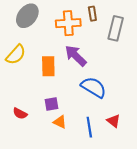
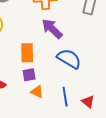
orange rectangle: (48, 66) -> (27, 53), moved
red triangle: (113, 121) -> (88, 102), moved

